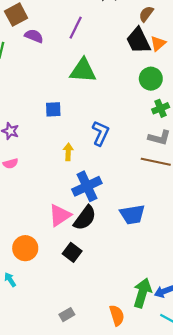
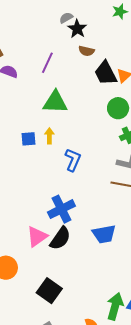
brown semicircle: (146, 14) -> (86, 51), moved, turned -112
yellow arrow: (68, 152) -> (49, 136), moved
black square: (72, 252) -> (49, 291), moved, size x1.4

